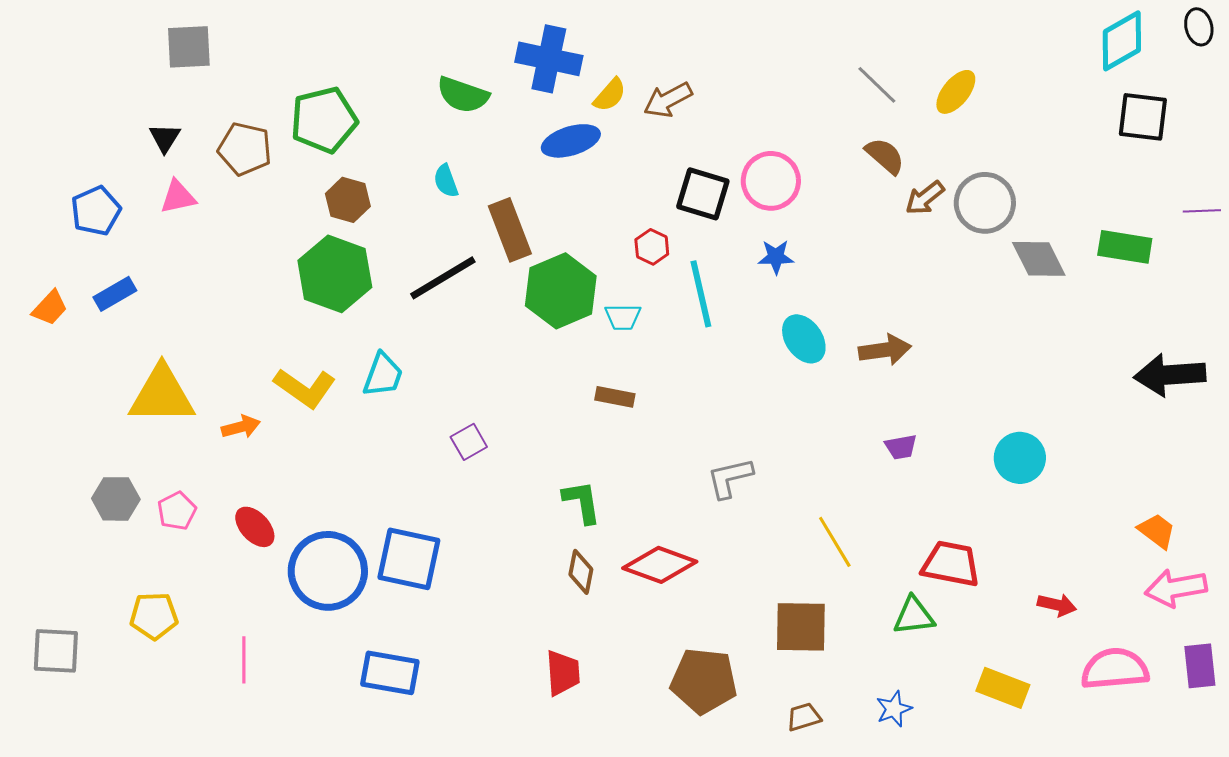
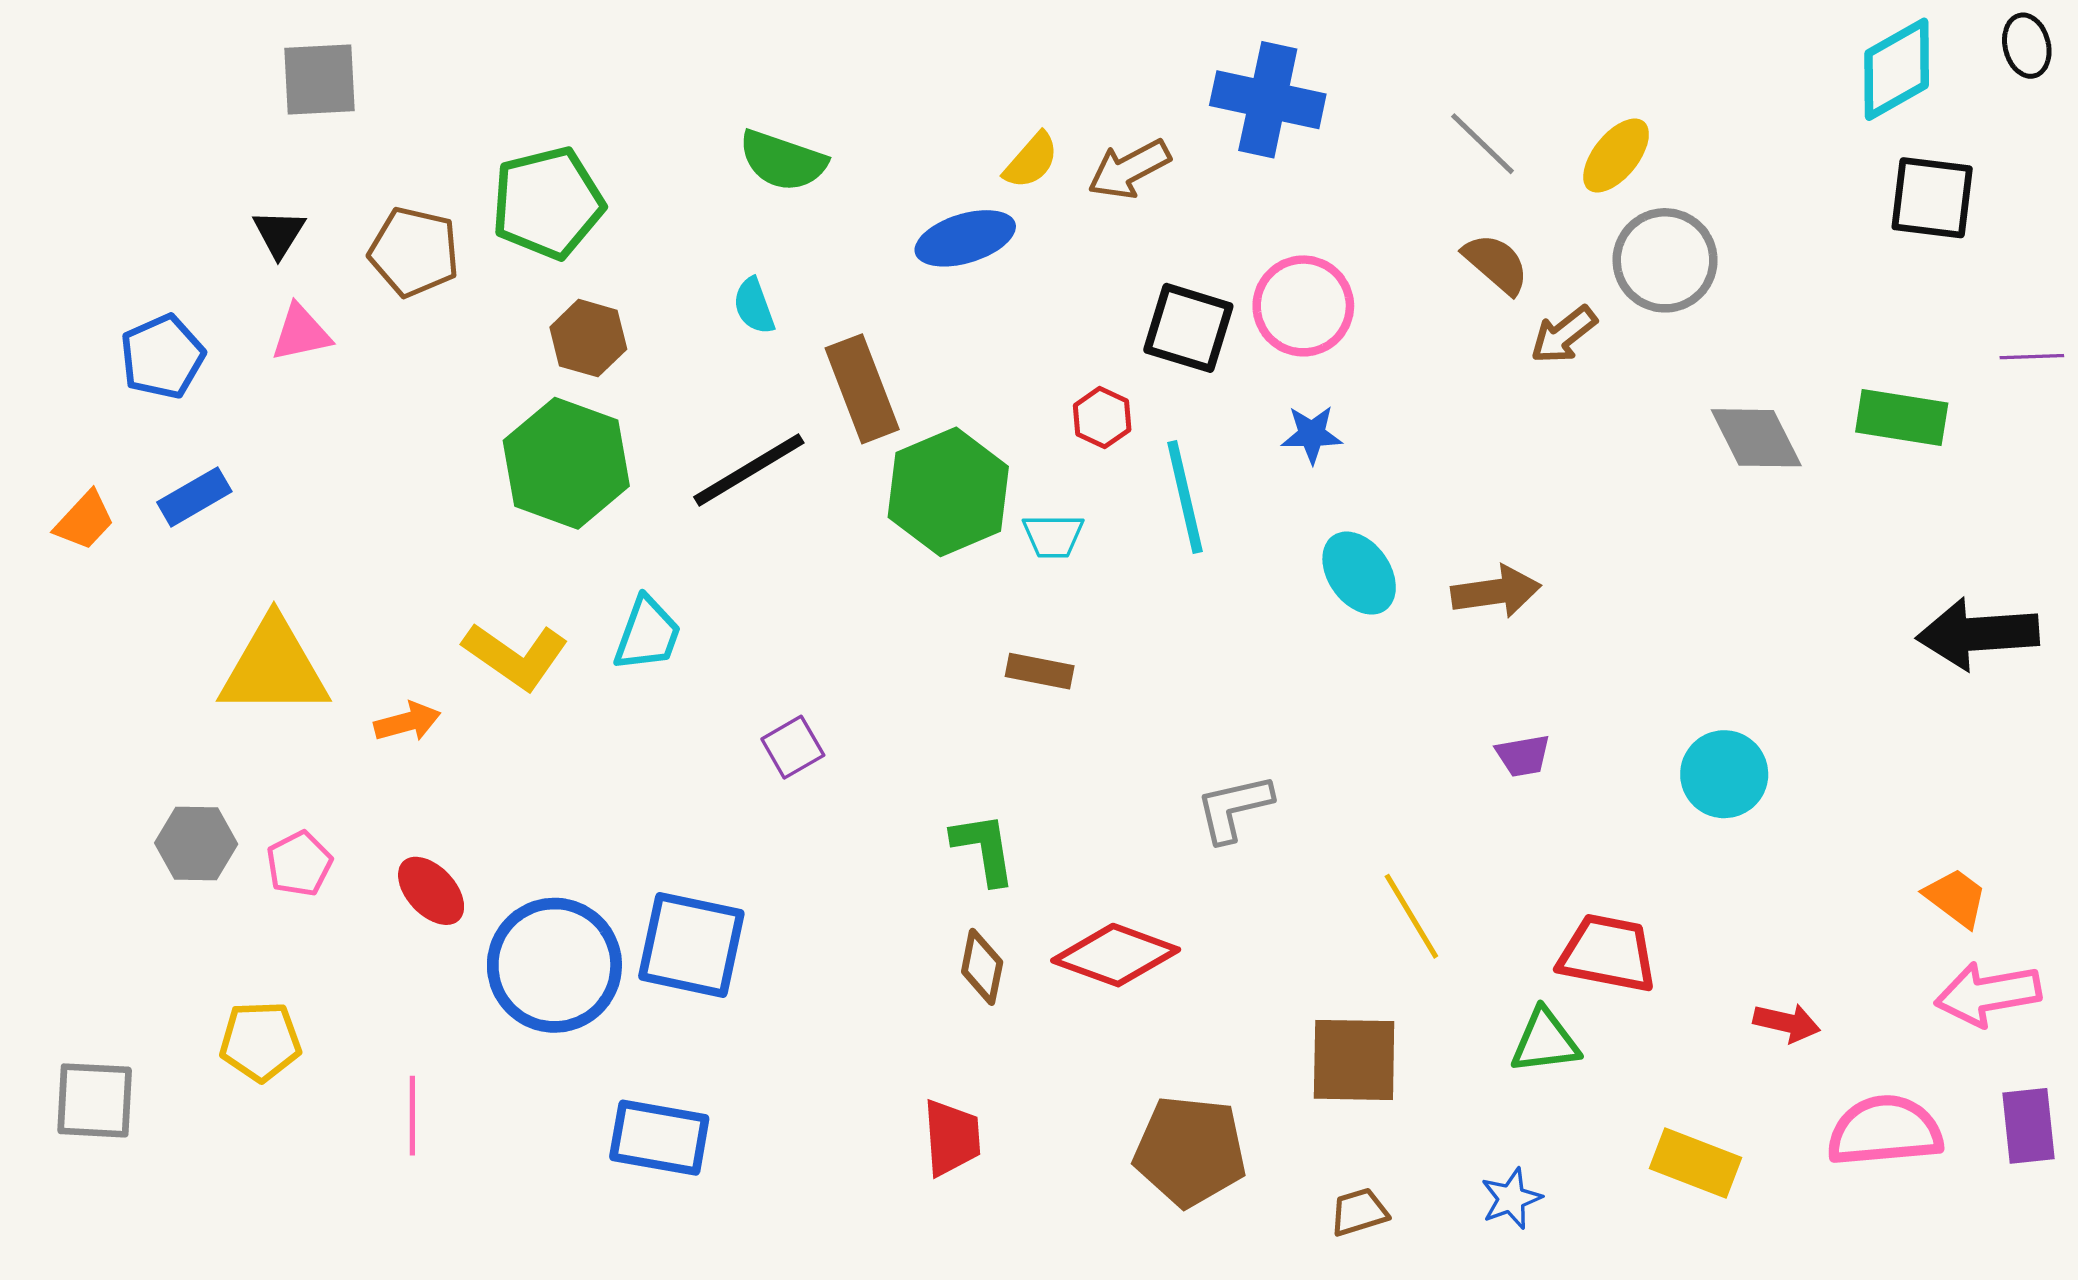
blue cross: (549, 59) -> (1268, 100), moved
gray circle: (985, 203) -> (1665, 260), moved

